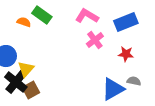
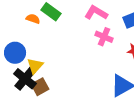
pink cross: (95, 40) -> (104, 37), turned -30

